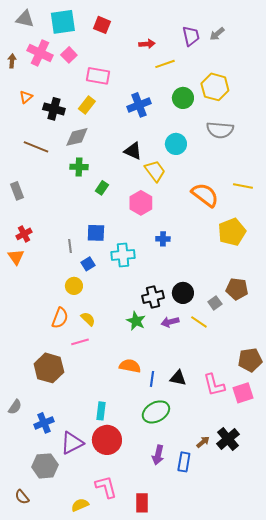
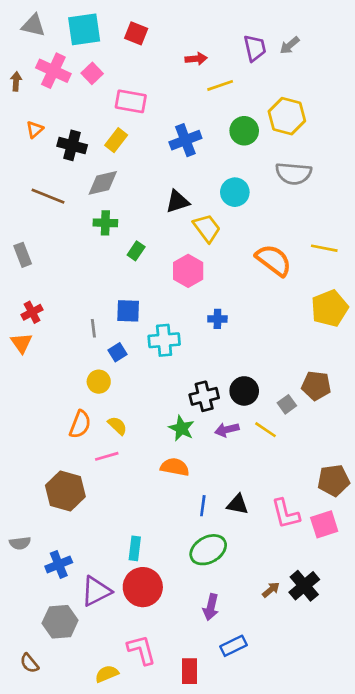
black triangle: (133, 151) -> (177, 201), turned -42
yellow pentagon: (232, 232) -> (330, 308), moved
orange semicircle: (130, 366) -> (175, 467), moved
gray semicircle: (15, 407) -> (20, 543), turned 49
blue rectangle: (184, 462) -> (234, 646), moved, turned 54

